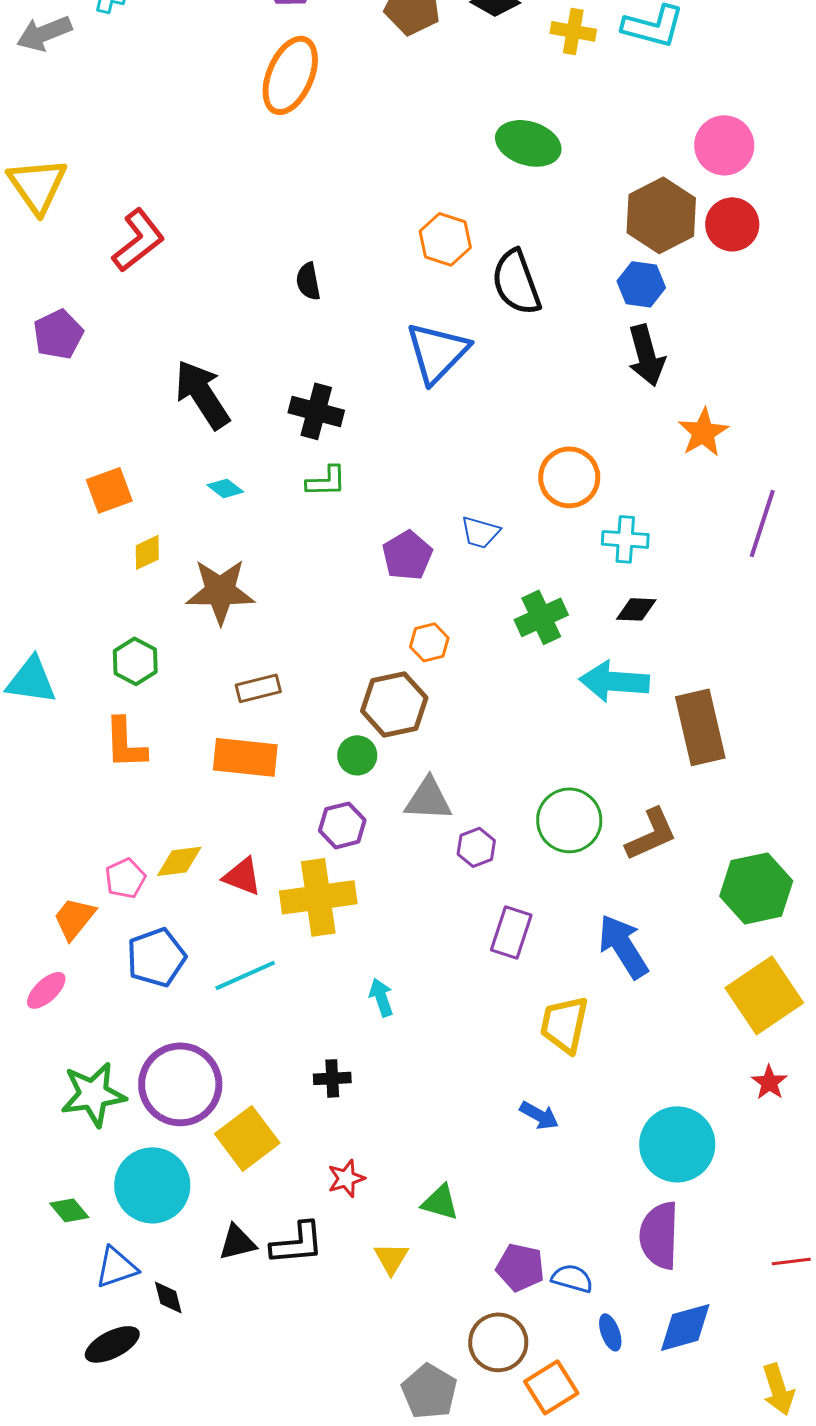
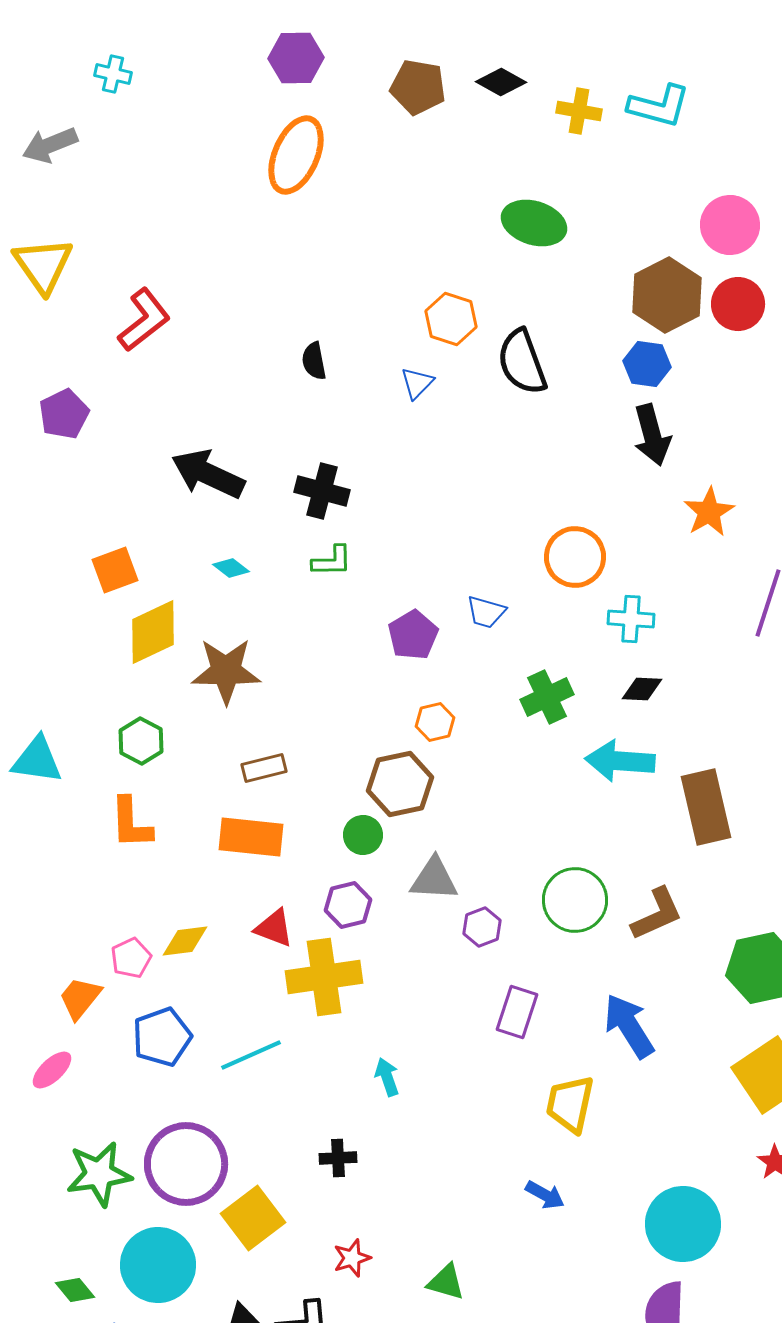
gray arrow: (44, 33) -> (50, 145), moved
blue triangle: (437, 352) -> (417, 383), moved, size x0.5
black arrow: (202, 394) -> (208, 474), turned -32
yellow diamond: (147, 552) -> (153, 632), size x1.8
red triangle: (242, 876) -> (274, 928), moved

